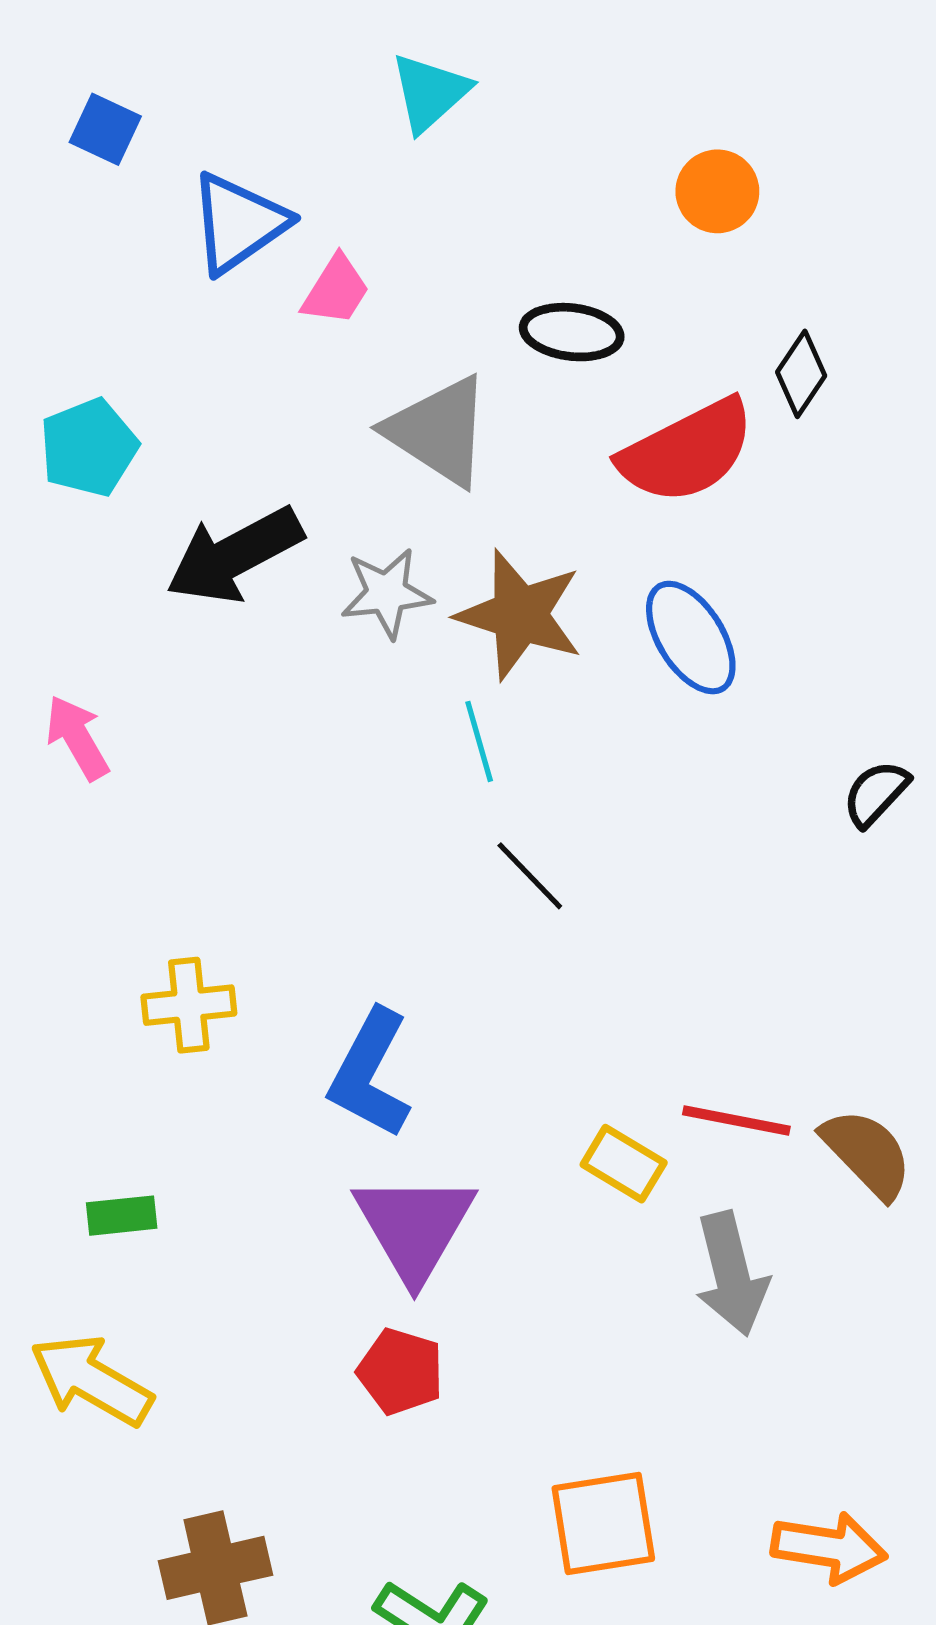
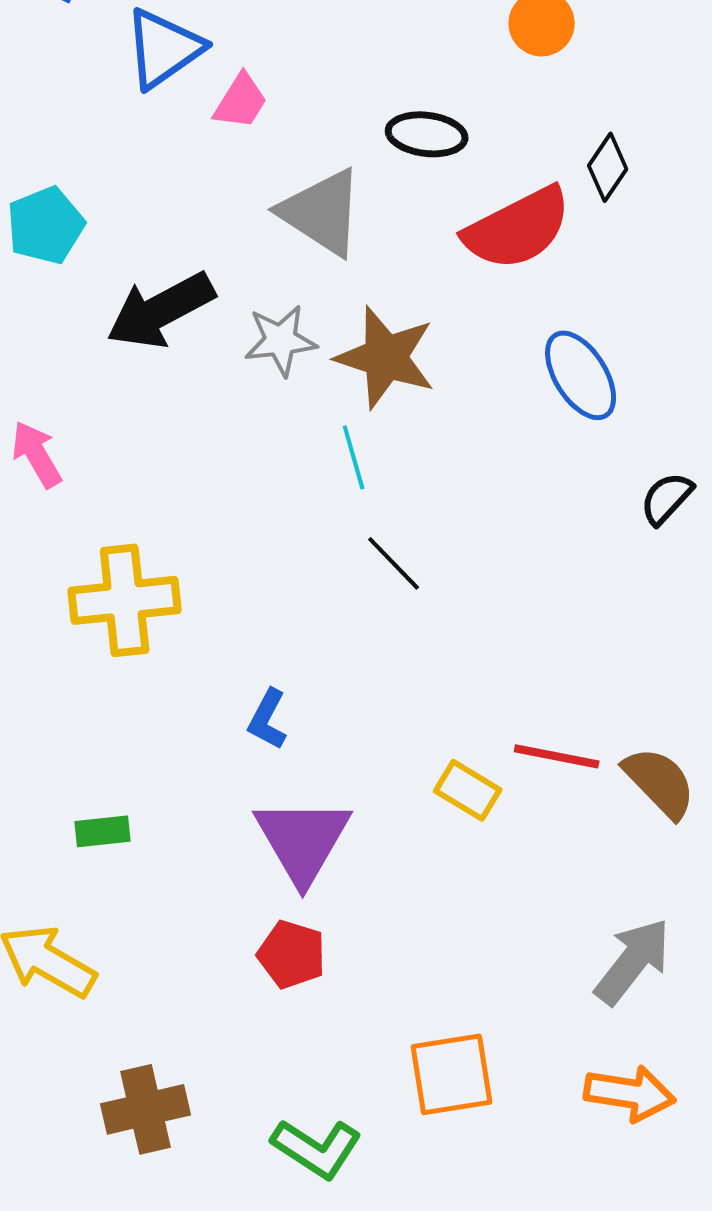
blue ellipse: (691, 638) -> (581, 375), moved
yellow cross: (189, 1005) -> (125, 600), moved, size x1.5
blue L-shape: (370, 1074) -> (268, 719), size x0.6
green rectangle: (122, 1216) -> (103, 831), moved
gray arrow: (731, 1274) -> (633, 961), moved, turned -128

